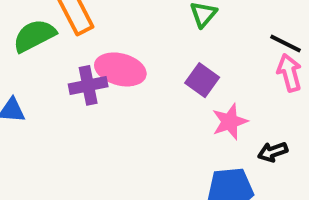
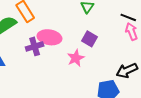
pink star: (230, 122) -> (76, 58), moved
black arrow: (273, 152) -> (127, 70), size x1.5

